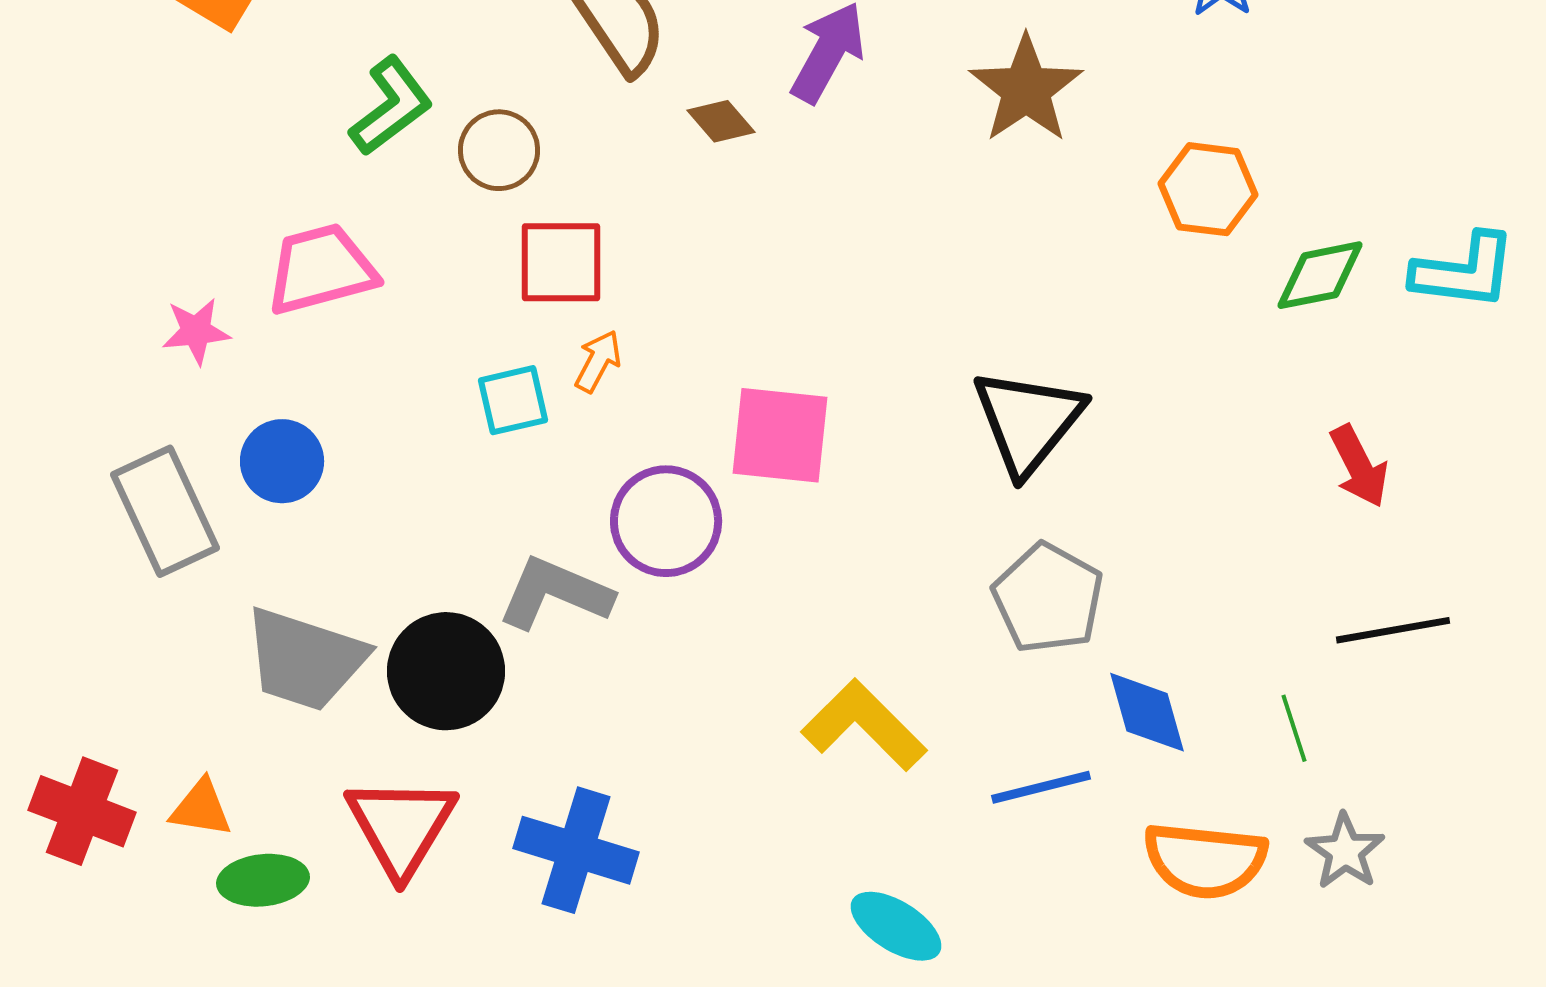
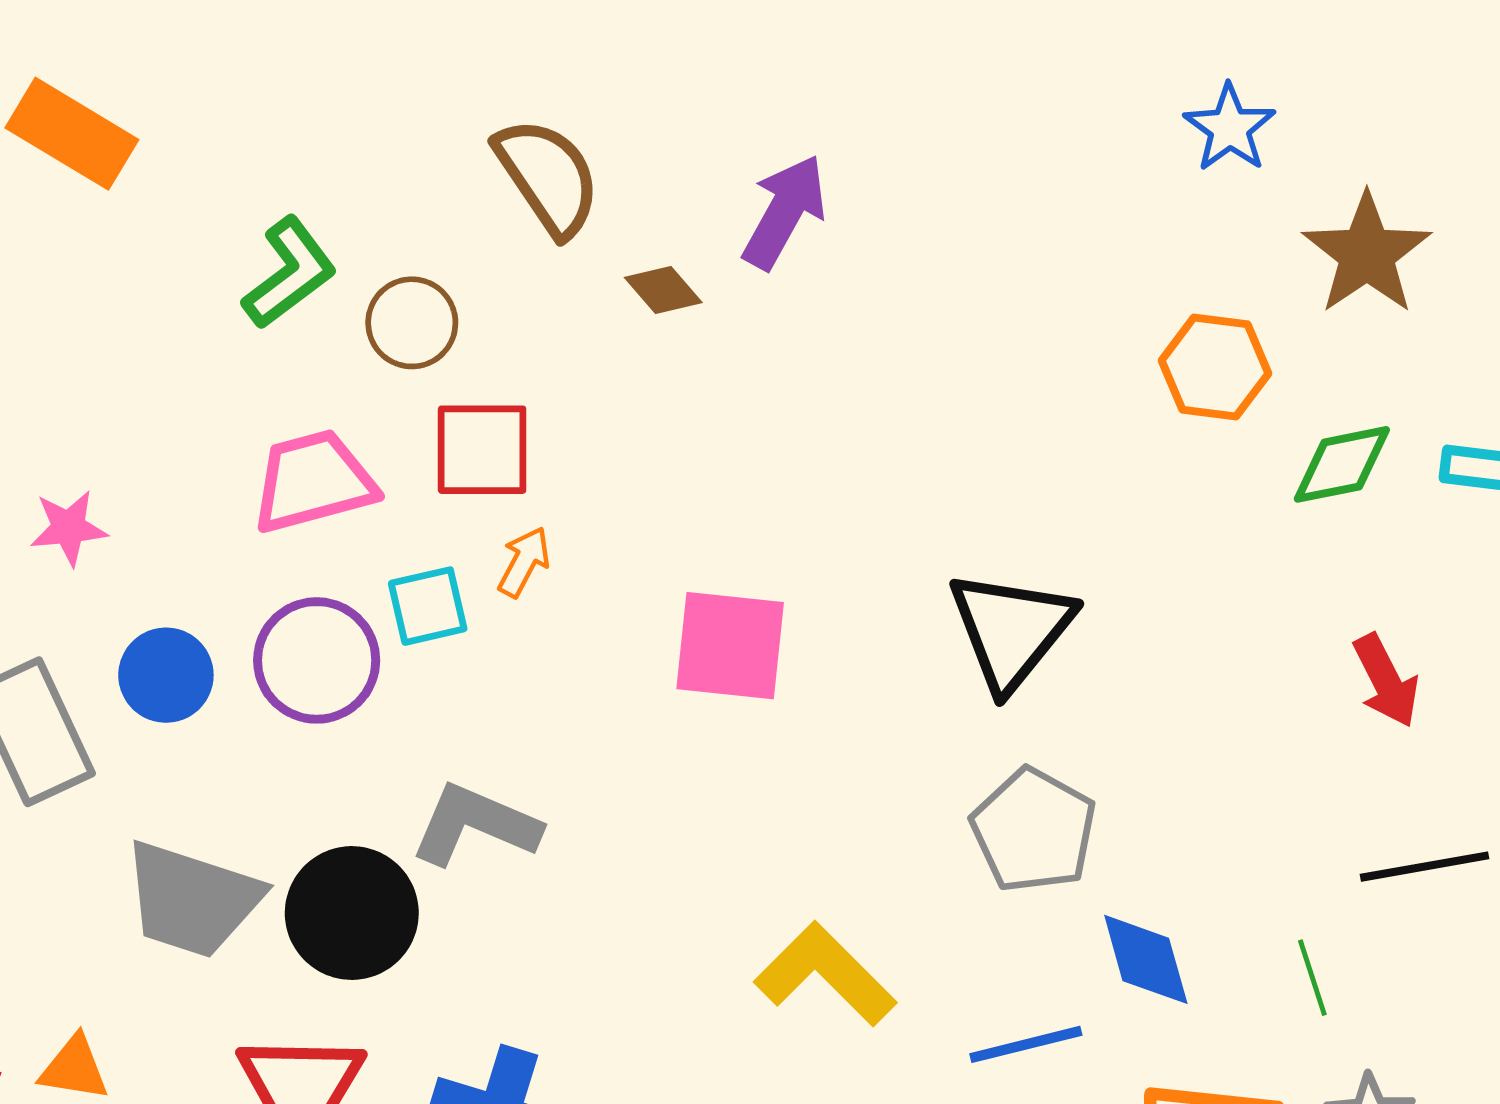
brown star: (1026, 89) -> (1367, 254), moved
pink trapezoid: (321, 269) -> (313, 481), moved
purple circle: (666, 521) -> (317, 660), moved

